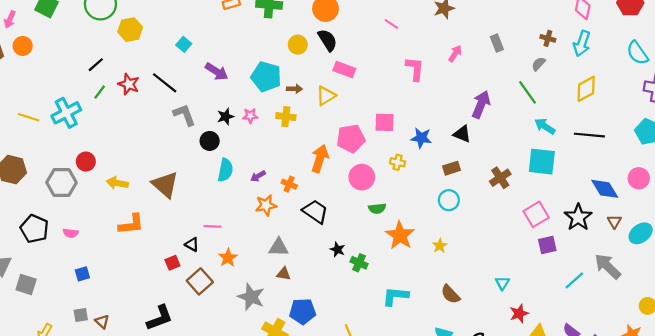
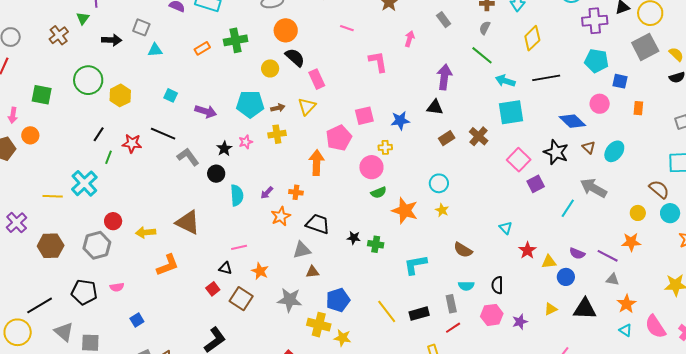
pink rectangle: (344, 69) -> (317, 79), turned 60
brown rectangle: (451, 168) -> (447, 138), moved
pink circle: (362, 177) -> (371, 167), moved
cyan circle: (449, 200) -> (439, 183), moved
black trapezoid: (315, 212) -> (318, 224), moved

